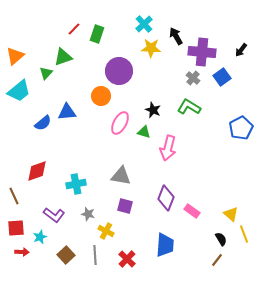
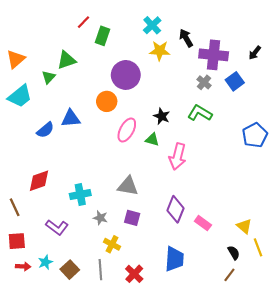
red line: (74, 29) -> (83, 22), moved
gray star: (88, 214) -> (100, 218), moved
cyan star: (40, 237) -> (45, 262), moved

